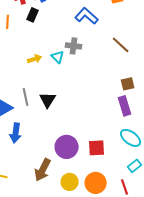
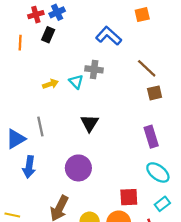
brown square: (128, 84) -> (155, 93), moved
black triangle: (48, 100) -> (90, 123), moved
purple circle: (67, 147) -> (78, 168), moved
red square: (97, 148) -> (129, 197), moved

